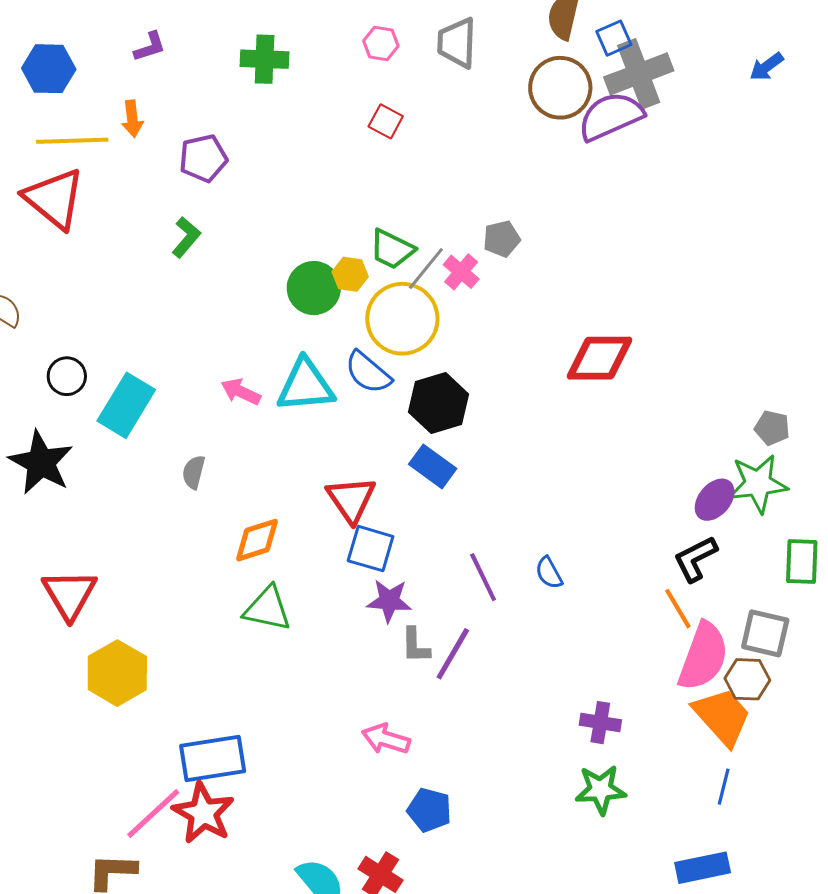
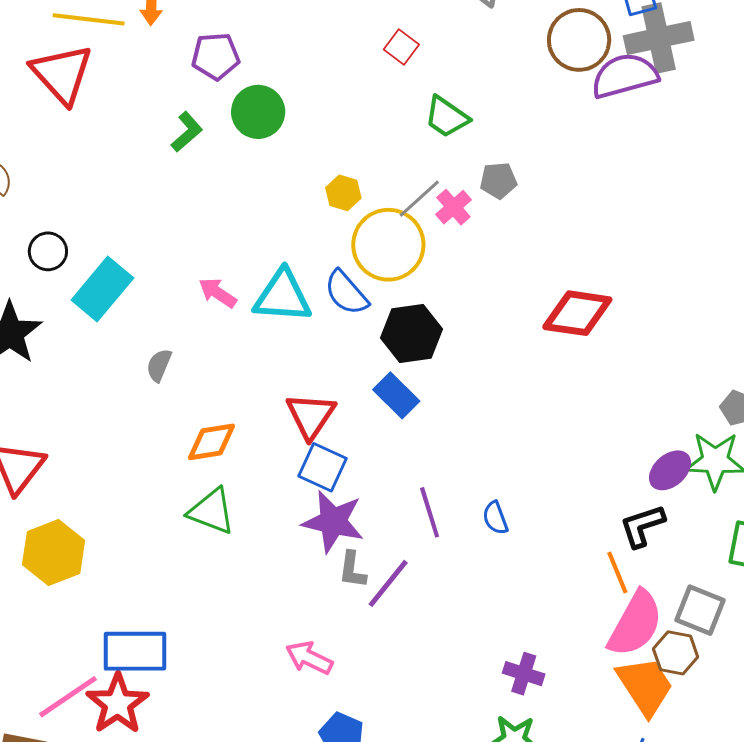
green trapezoid: (392, 249) -> (447, 117), moved
green circle: (314, 288) -> (258, 112), moved
purple star: (389, 601) -> (333, 522), size x1.4

